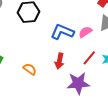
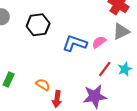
red arrow: (59, 61) -> (57, 99), moved

